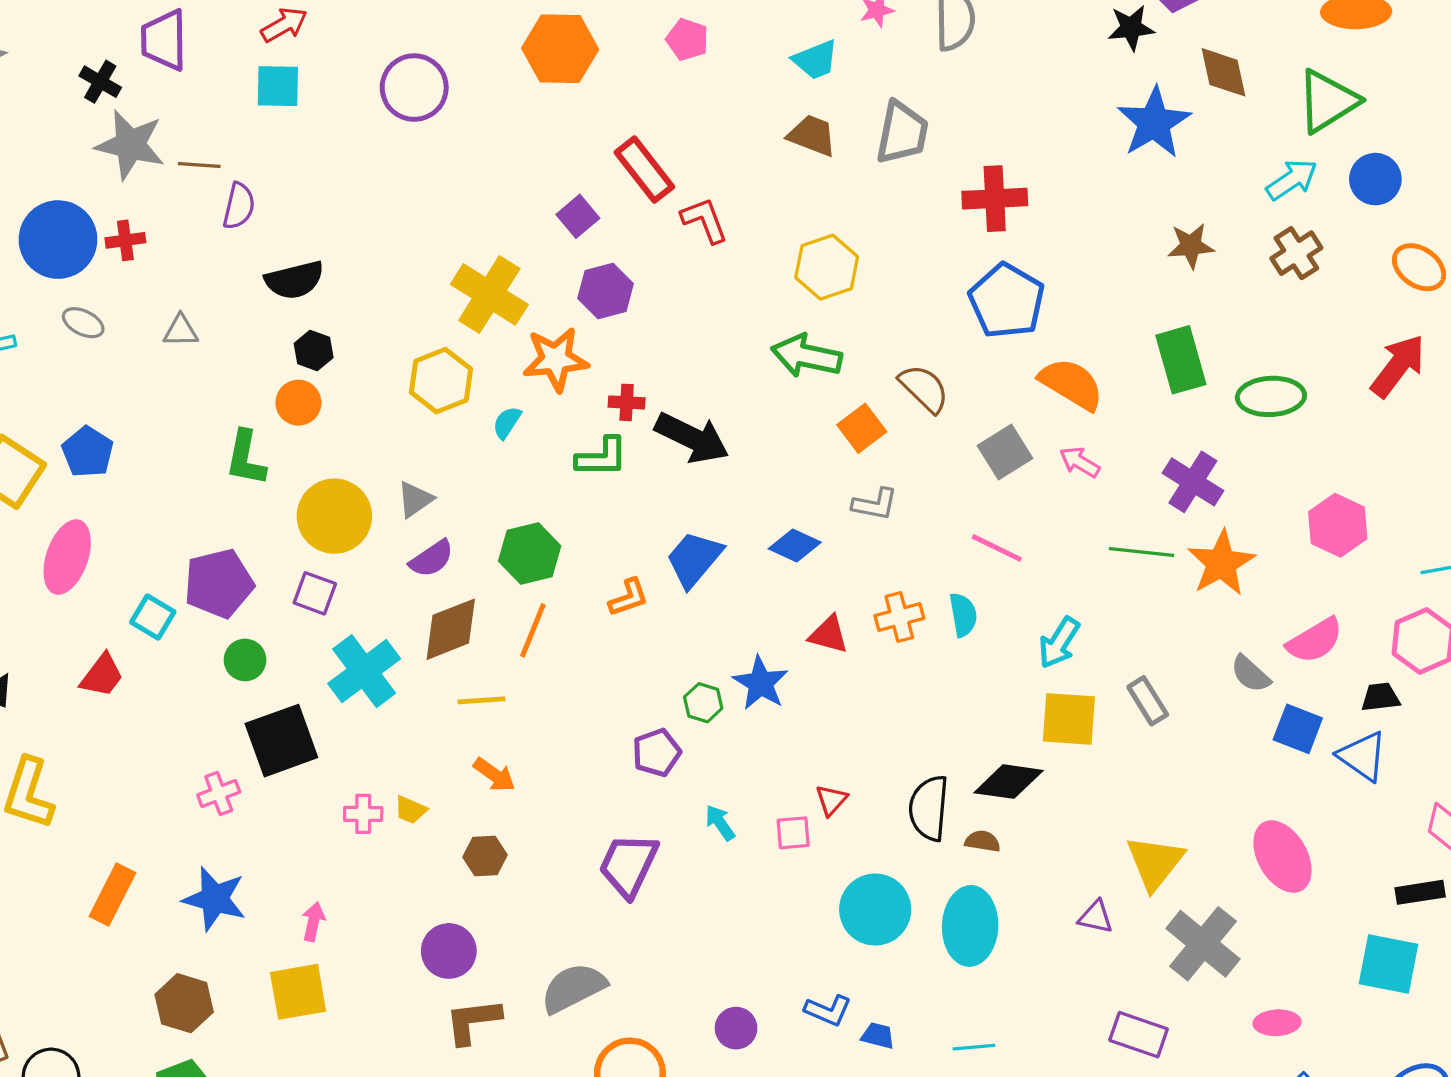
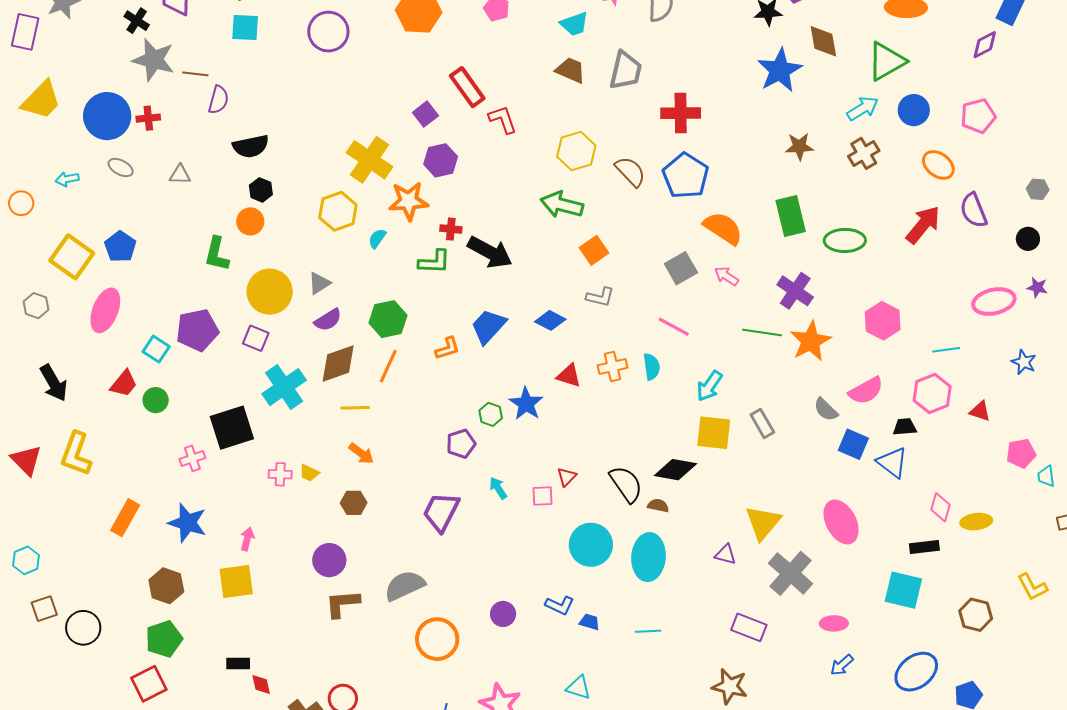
brown semicircle: (924, 388) -> (630, 171), moved
green circle: (245, 660) -> (156, 400), moved
black semicircle: (929, 808) -> (626, 484), turned 138

